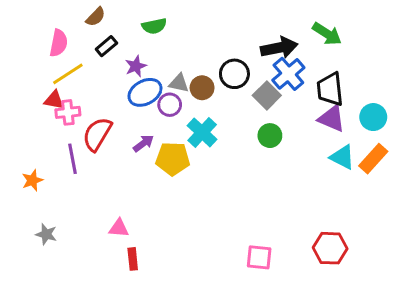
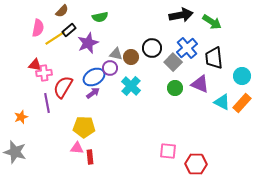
black arrow: (279, 48) -> (181, 15), moved
purple star: (136, 66) -> (88, 43), size x1.5
yellow line: (68, 74) -> (55, 38), moved
blue ellipse: (145, 92) -> (94, 77), moved
purple triangle: (332, 119) -> (200, 84), moved
yellow pentagon: (173, 159) -> (84, 127), moved
gray star: (46, 234) -> (15, 152), moved, size x1.6
red hexagon: (330, 248) -> (196, 164), moved
pink square: (259, 257) -> (168, 151), moved
red rectangle: (133, 259) -> (90, 157), moved

